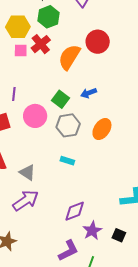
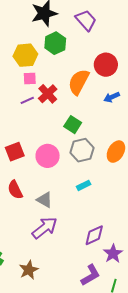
red cross: (41, 44) -> (48, 94), moved
blue arrow: (89, 93) -> (112, 97), moved
purple line: (14, 94) -> (27, 100), moved, turned 64
pink circle: (35, 116) -> (48, 156), moved
cyan rectangle: (67, 161) -> (84, 185), turned -40

